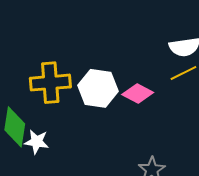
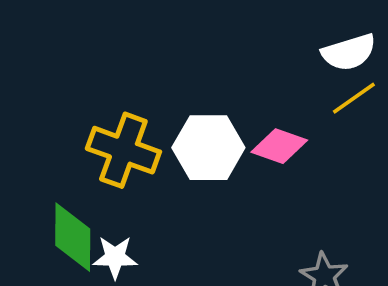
yellow cross: (50, 83) -> (123, 150), turned 33

